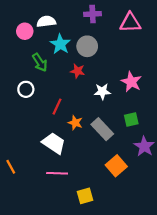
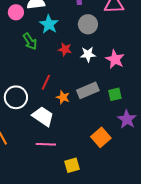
gray circle: (87, 46) -> (88, 24), moved
white circle: (26, 89) -> (16, 97), moved, size x1.5
white star: (102, 91) -> (88, 54), moved
gray rectangle: (102, 129) -> (88, 90), moved, turned -70

